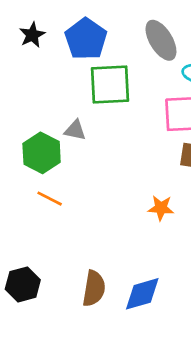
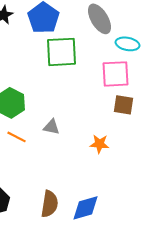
gray triangle: (75, 130) -> (52, 127), moved

